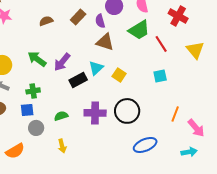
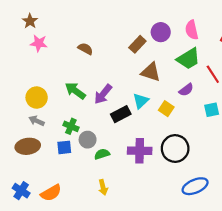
brown rectangle: (78, 17) -> (137, 44), moved
brown semicircle: (46, 21) -> (85, 49), turned 48
purple semicircle: (100, 21) -> (186, 90), moved, turned -112
green cross: (33, 91) -> (71, 126), turned 32
gray circle: (36, 128) -> (88, 140), moved

